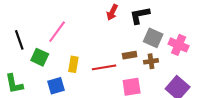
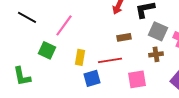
black line: (19, 40) -> (27, 17), moved, turned -42
brown rectangle: (130, 55) -> (124, 37), moved
blue square: (56, 86) -> (92, 78), moved

